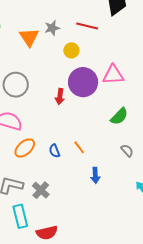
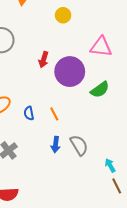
purple circle: (83, 82) -> (70, 72), moved
gray semicircle: (127, 151) -> (79, 145), moved, size x1.5
blue arrow: (95, 175) -> (56, 145), moved

